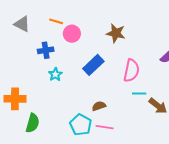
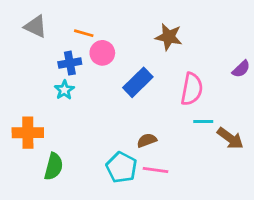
orange line: (56, 21) -> (84, 33), moved
pink circle: (72, 34) -> (102, 53), moved
cyan star: (55, 74) -> (64, 90), moved

